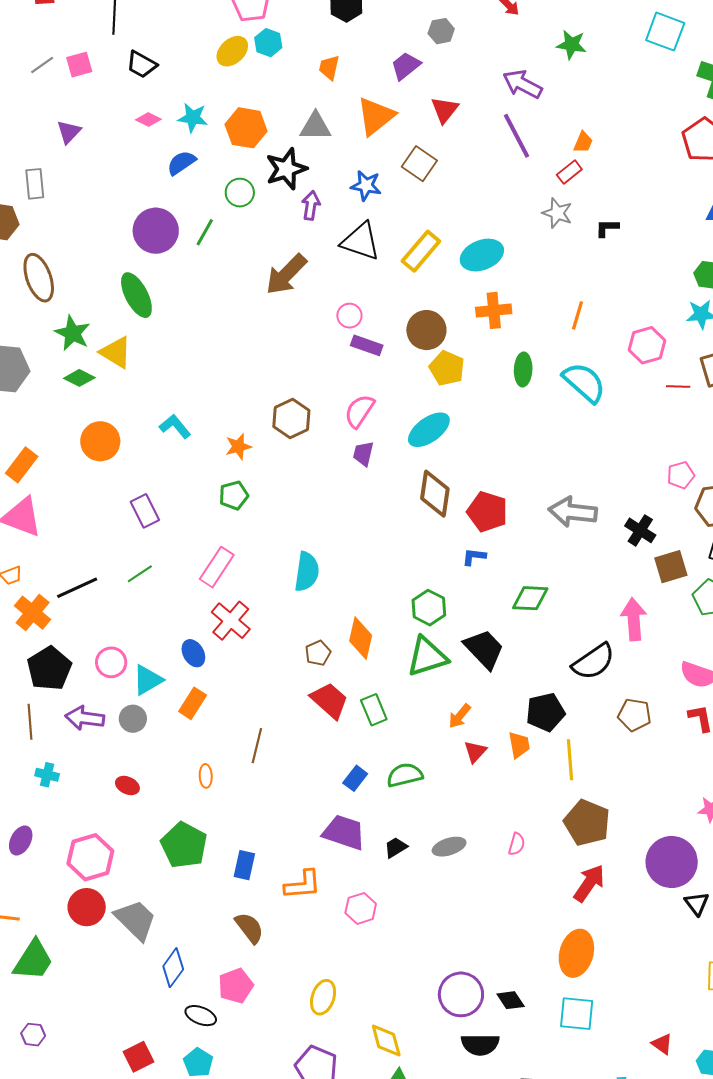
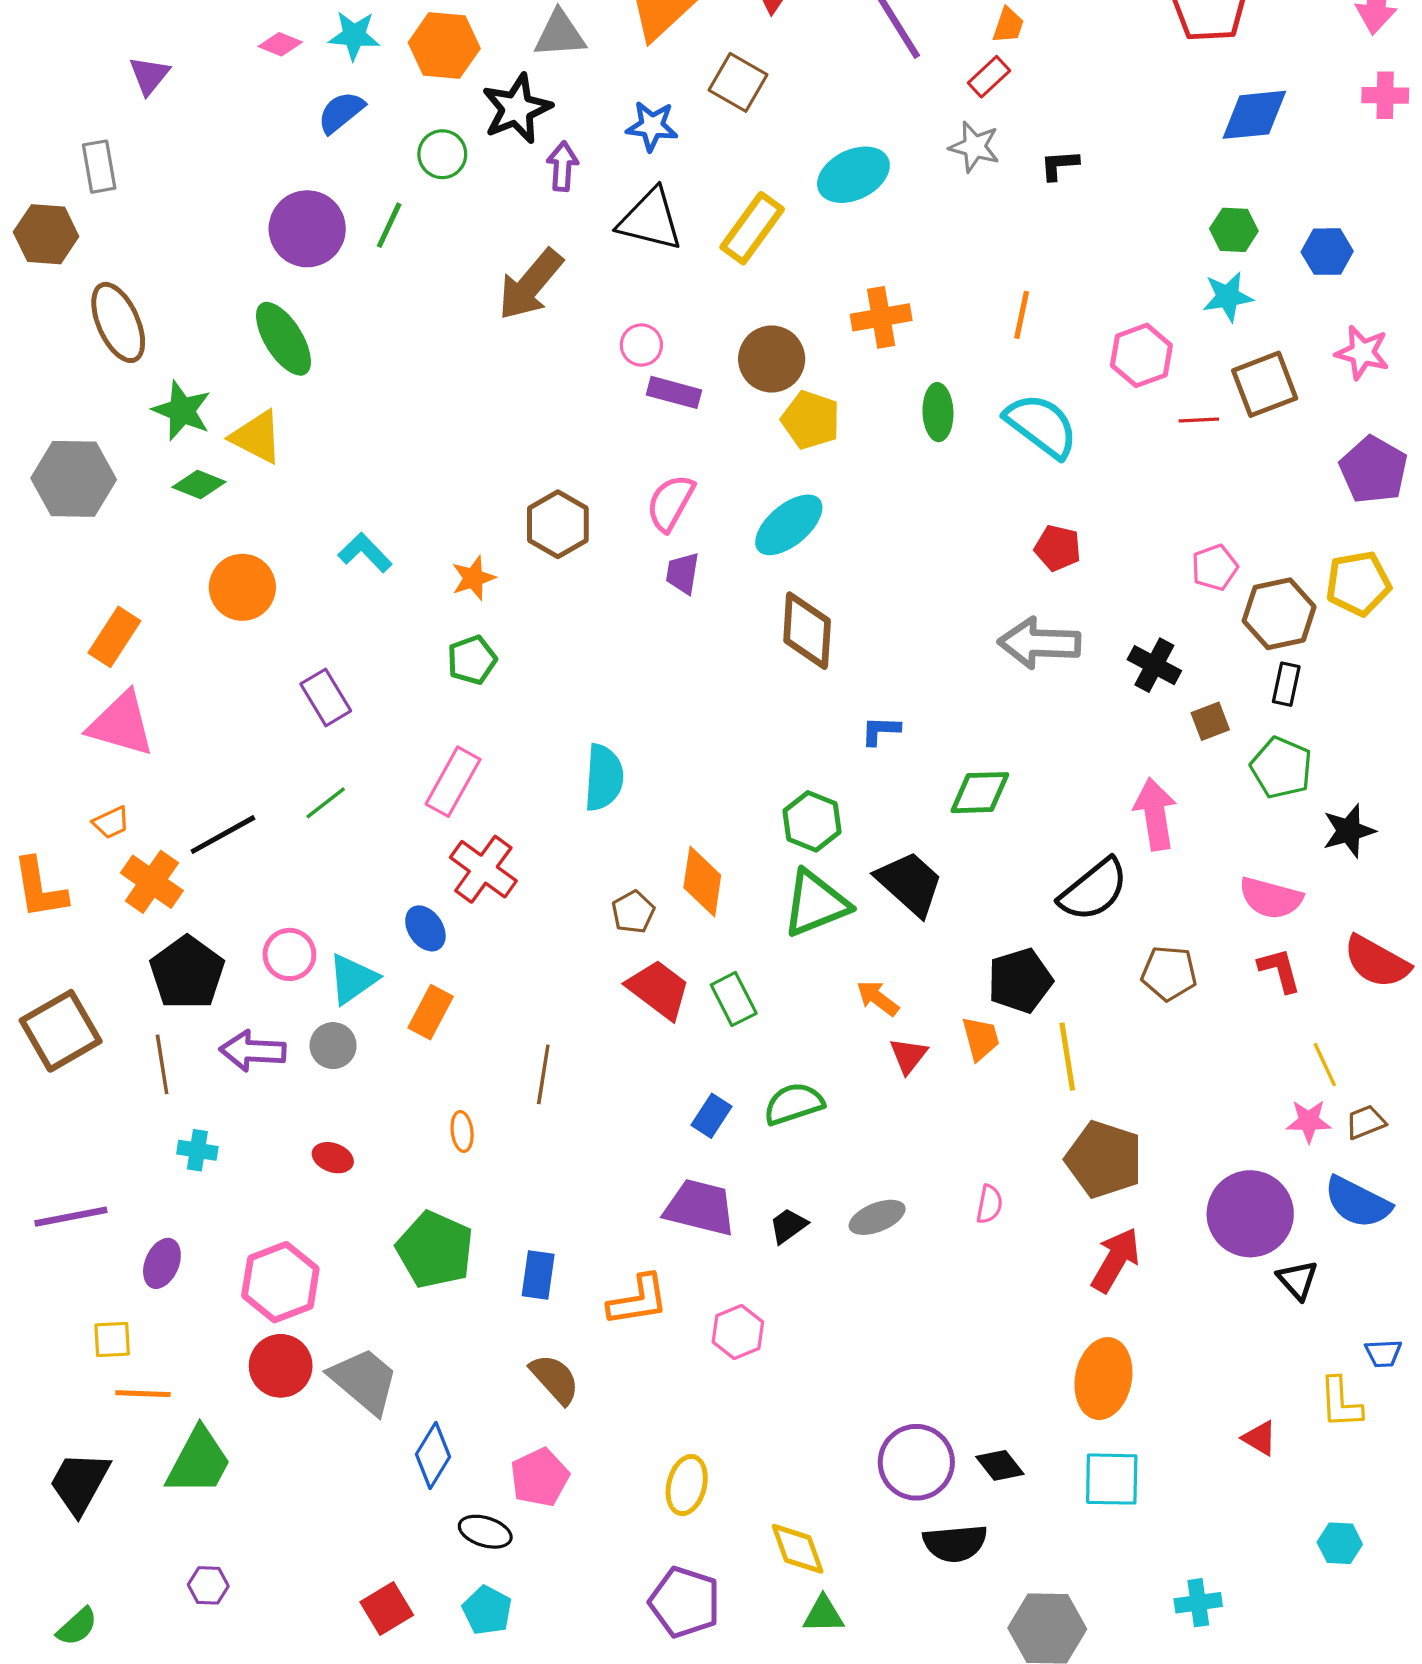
cyan ellipse: (482, 255) -> (853, 175), moved
red pentagon: (487, 512) -> (1058, 548), moved, size x0.7
brown square: (671, 567) -> (1210, 721), size x0.7
orange arrow: (460, 716) -> (878, 998), turned 92
red triangle: (662, 1044) -> (1260, 1438), moved

